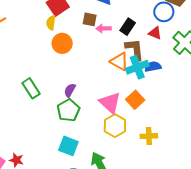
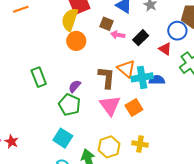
yellow semicircle: (51, 23) -> (70, 20), size x1.6
brown L-shape: (135, 49) -> (107, 78), moved
green pentagon: (68, 110) -> (70, 105), turned -30
yellow hexagon: (115, 126) -> (109, 147), moved

